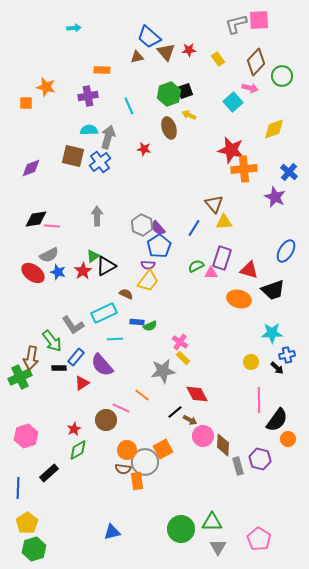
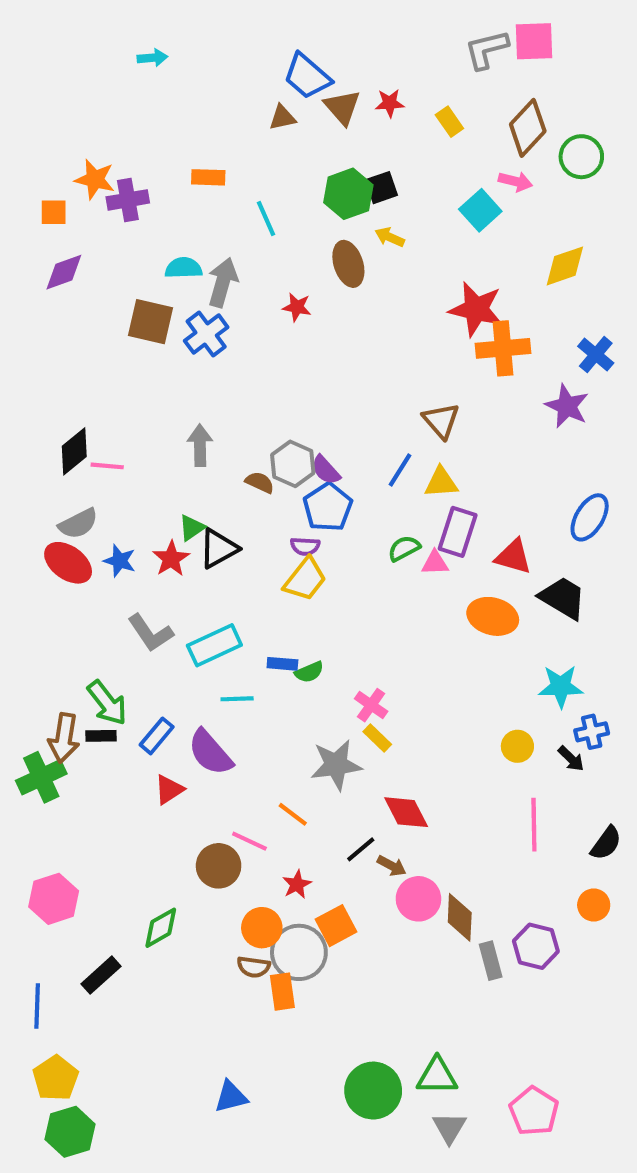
orange rectangle: (102, 70) -> (208, 177), moved
purple cross: (88, 96) -> (128, 200), moved
purple diamond: (31, 168) -> (64, 272), moved
black diamond: (36, 219) -> (74, 451), turned -30
yellow triangle: (224, 222) -> (441, 482), moved
gray semicircle: (49, 255) -> (78, 524), moved
black trapezoid: (273, 290) -> (563, 598), turned -130
brown semicircle: (126, 294) -> (260, 482), moved
gray L-shape: (73, 325) -> (150, 633), moved
black rectangle: (59, 368) -> (101, 736), moved
black semicircle: (277, 420) -> (606, 843), moved, size x0.7
red star: (74, 429) -> (297, 884), moved

